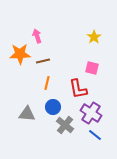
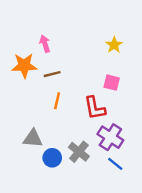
blue circle: (53, 107) -> (52, 158), moved

